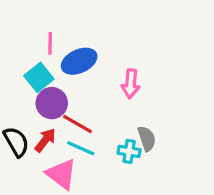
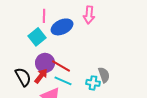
pink arrow: (131, 84) -> (89, 15), moved
purple circle: (52, 103) -> (45, 63), moved

